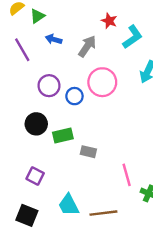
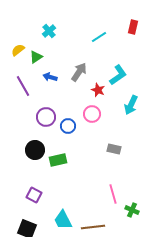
red star: (109, 21) -> (98, 90), moved
gray arrow: (87, 46) -> (79, 72), moved
pink circle: (102, 82) -> (92, 114), size x0.7
gray rectangle: (88, 152) -> (114, 149), moved

